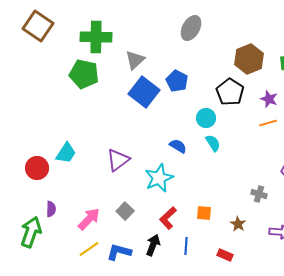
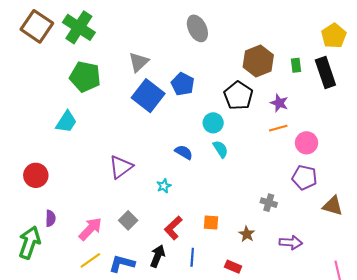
gray ellipse: (191, 28) -> (197, 28), turned -55
green cross: (96, 37) -> (79, 27), moved, turned 32
cyan trapezoid: (66, 153) -> (66, 122), moved
cyan star: (159, 178) -> (164, 186), size x0.5

